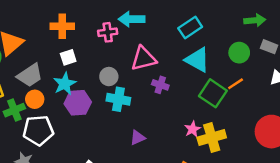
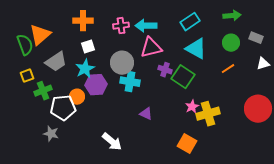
cyan arrow: (132, 19) -> (146, 26), moved
green arrow: (255, 20) -> (232, 16), moved
gray circle: (109, 77) -> (122, 63), size x1.5
green square: (213, 93) -> (183, 77), moved
orange circle: (35, 99) -> (77, 97), moved
purple triangle: (138, 138) -> (146, 114), turned 48

